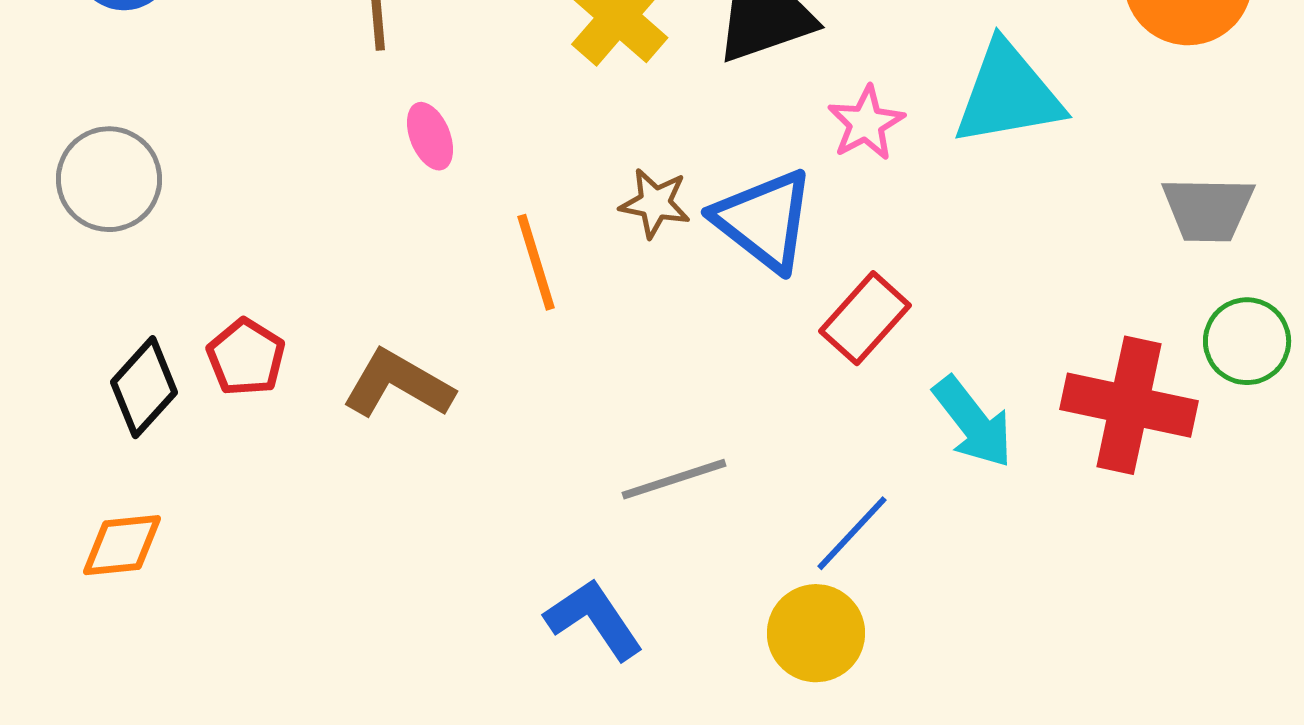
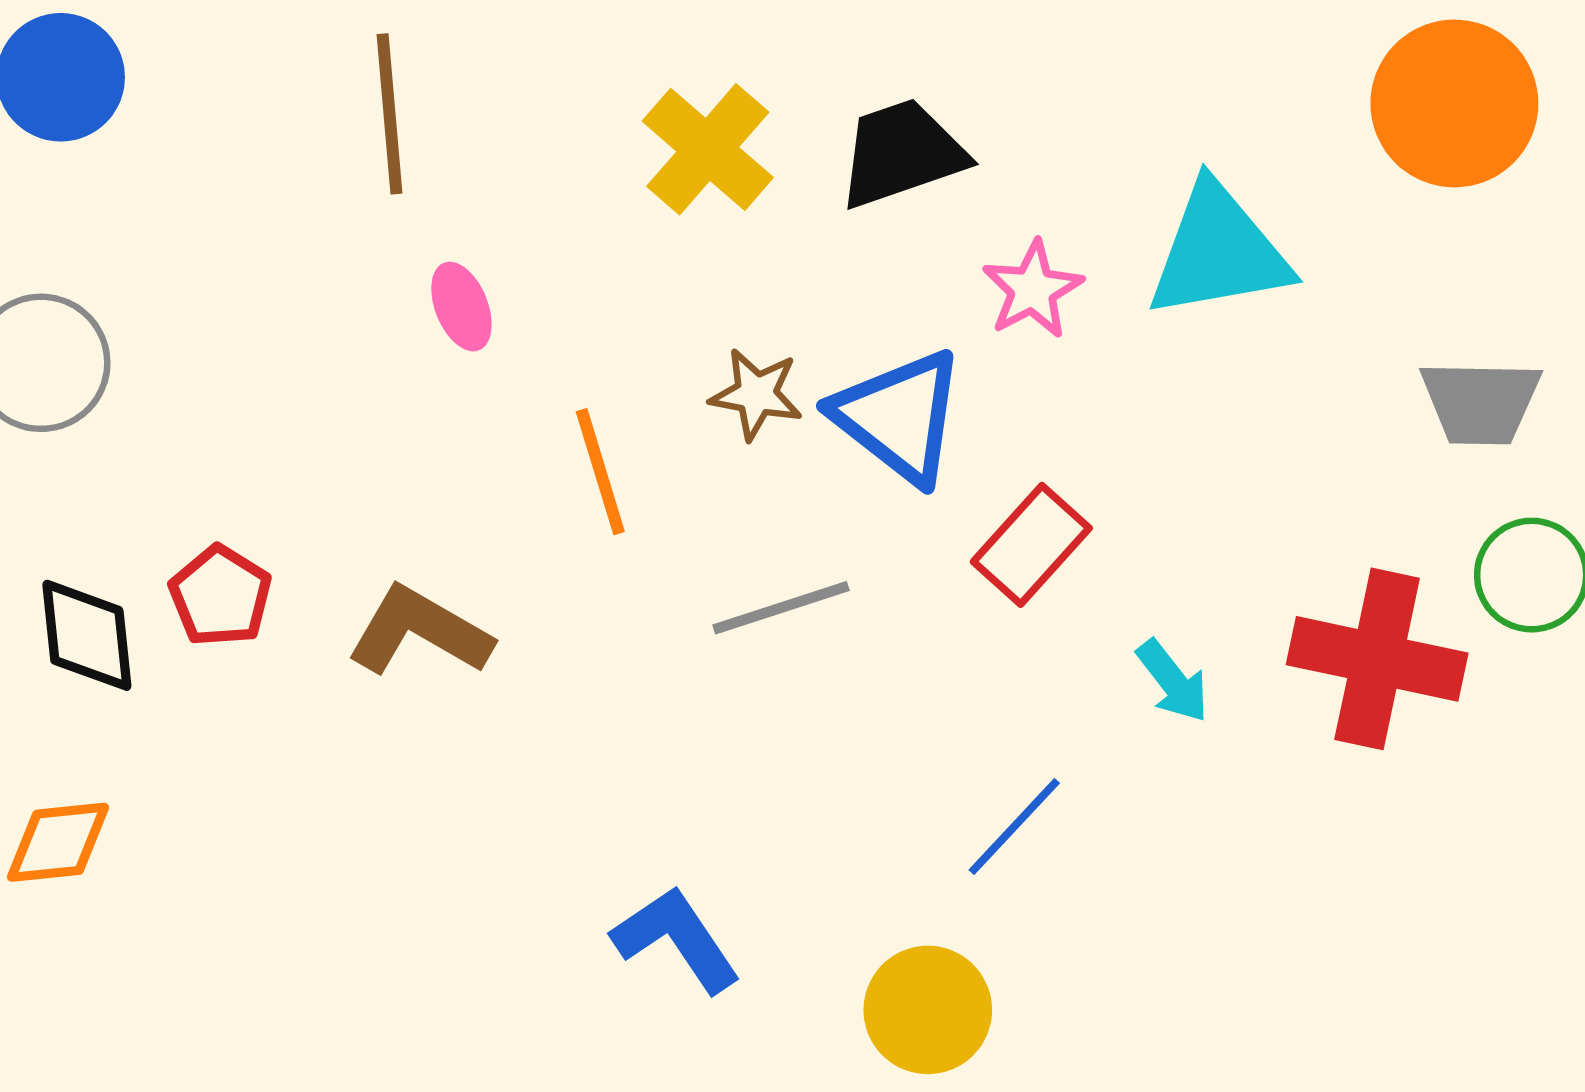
black diamond: (144, 387) -> (87, 635), turned -48
cyan arrow: (973, 422) -> (1173, 681), size x0.7
gray line: (674, 479) -> (781, 608), moved
yellow circle: (816, 633) -> (928, 1010), moved

